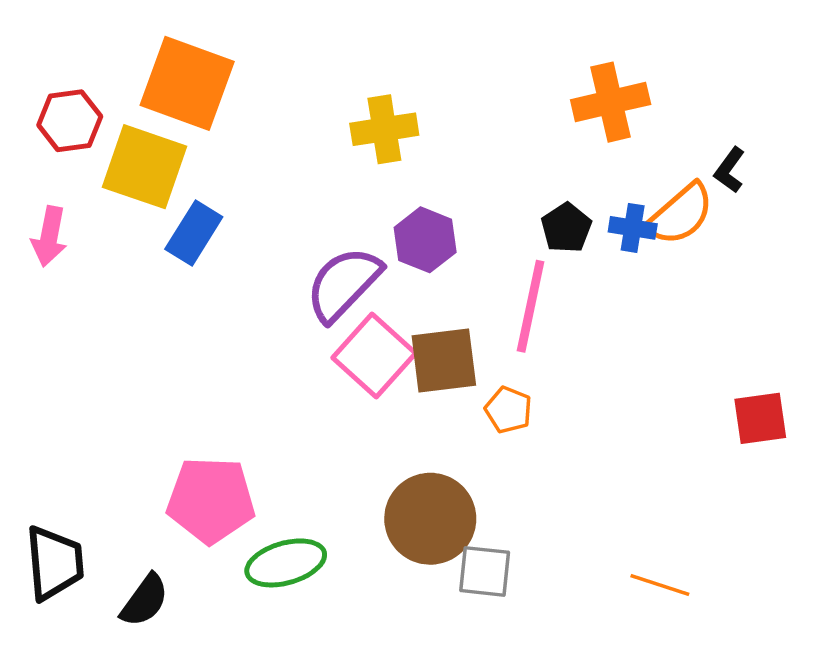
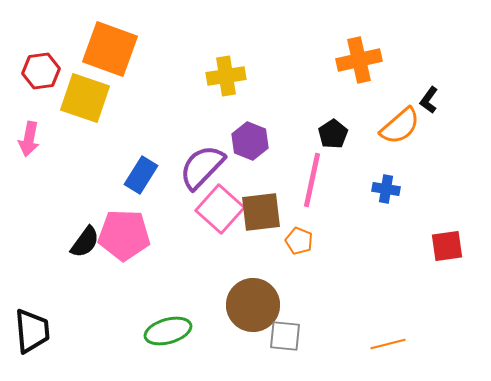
blue cross: (633, 228) -> (386, 189), moved
blue rectangle: (194, 233) -> (141, 175), moved
pink pentagon: (211, 500) -> (124, 235), moved
orange line: (660, 585) -> (388, 344), turned -32
black semicircle: (145, 600) -> (85, 242), moved

